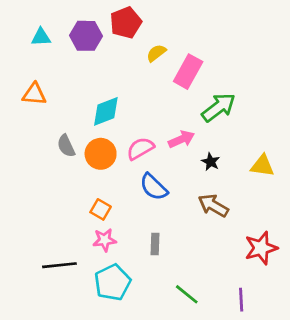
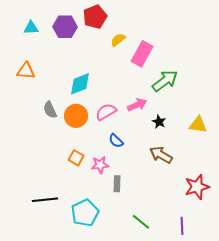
blue semicircle: (154, 187) -> (116, 141), size x0.7
pink star: (105, 240) -> (100, 165), moved

